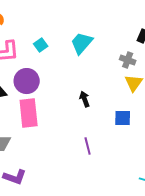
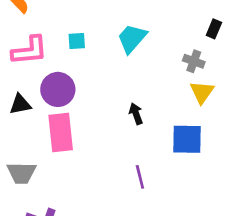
cyan square: (41, 45) -> (77, 41), turned 32
blue square: (123, 118) -> (187, 139), size x1.4

